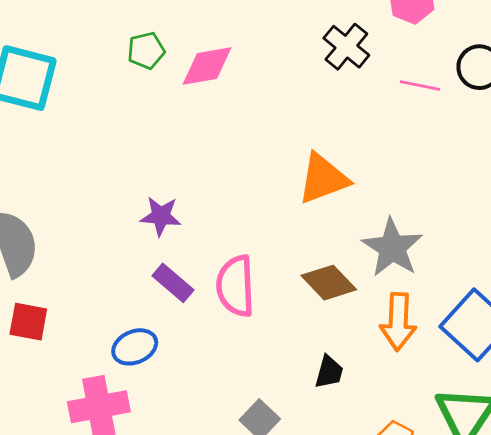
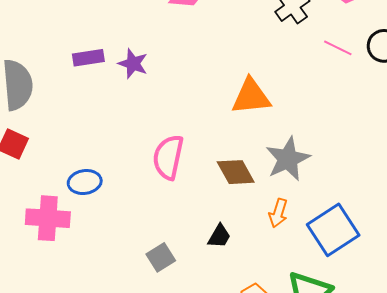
purple star: (161, 216) -> (133, 64), moved
purple rectangle: (173, 283) -> (88, 58), moved, turned -64
orange arrow: (398, 322) -> (278, 213), size x0.7

